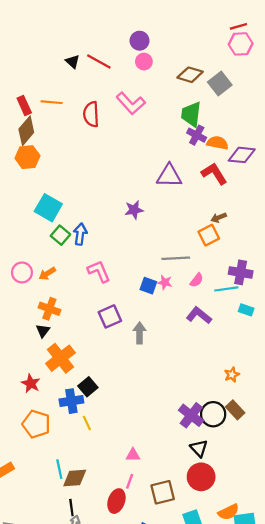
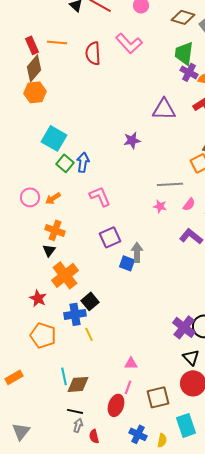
blue square: (148, 286) -> (127, 263), moved
black line: (71, 508) -> (75, 411), turned -70

